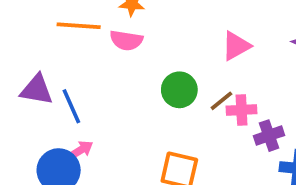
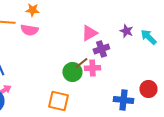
green circle: (179, 90) -> (72, 72), moved
purple cross: (269, 136) -> (101, 49), moved

